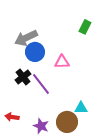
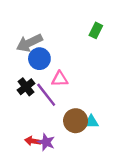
pink triangle: (62, 62) -> (60, 79), moved
red arrow: (12, 117) -> (33, 141), moved
brown circle: (67, 122) -> (76, 121), moved

